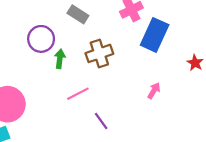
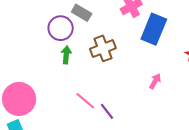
purple circle: (41, 39) -> (61, 28), moved
pink line: (78, 94) -> (85, 101), moved, turned 70

